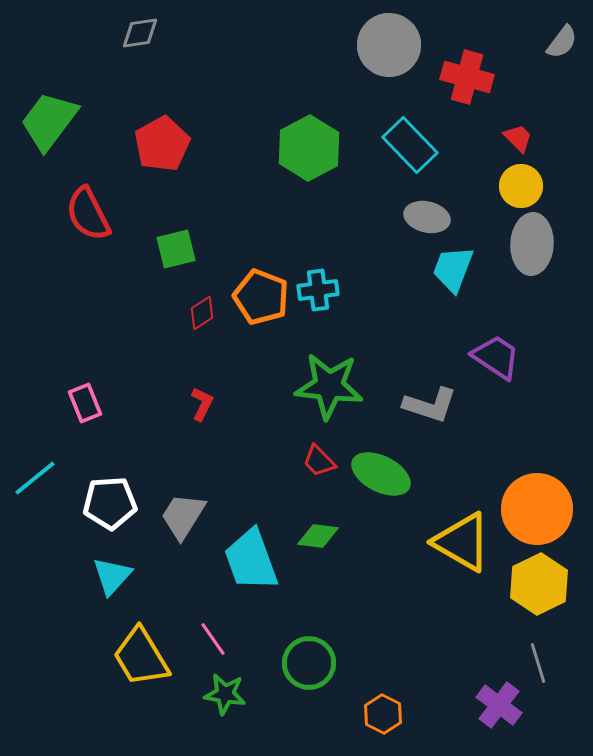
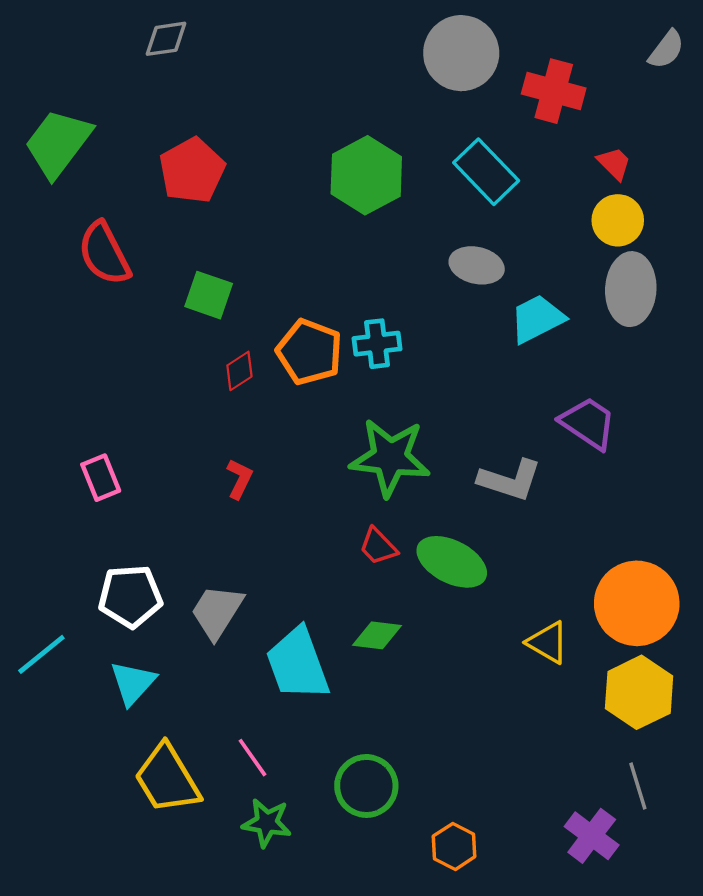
gray ellipse: (427, 217) -> (477, 265), moved
green square: (176, 249) -> (209, 295), turned 33
cyan trapezoid: (453, 269) -> (537, 319), turned 42
cyan line: (35, 478) -> (41, 654), moved
yellow triangle: (462, 542) -> (548, 642), size x0.6

